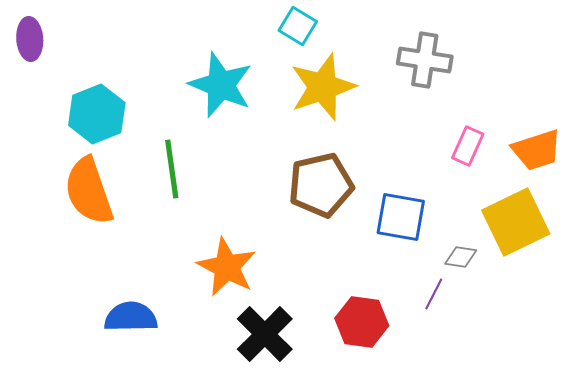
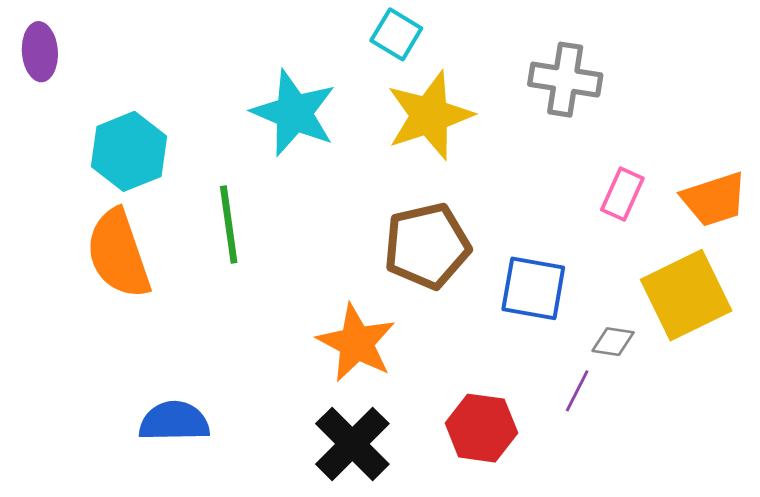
orange star: (227, 267) -> (356, 343), moved

